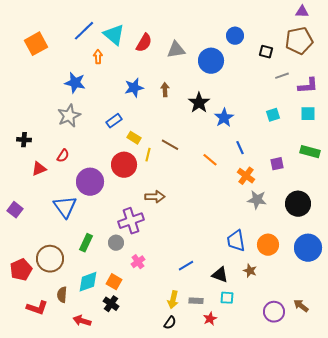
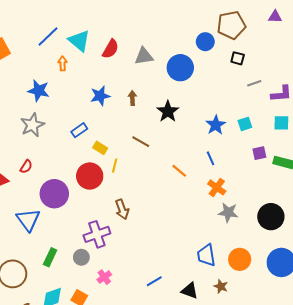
brown pentagon: (299, 41) -> (231, 25), moved
blue star: (224, 118) -> (216, 125), moved
brown line: (170, 145) -> (141, 142), moved
purple square: (277, 164) -> (259, 153), moved
brown arrow: (155, 197) -> (122, 209), turned 72

